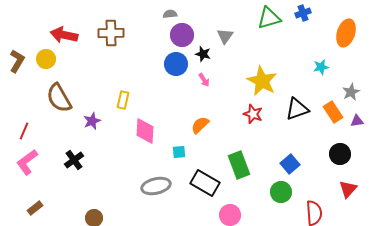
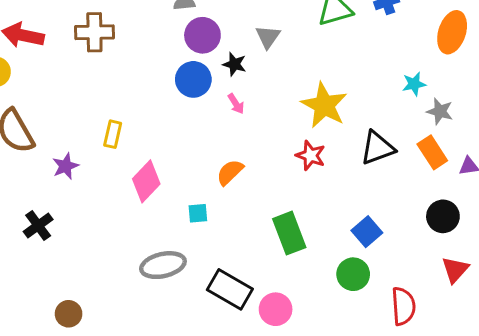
gray star: (351, 92) -> (440, 111), moved, turned -30
pink diamond: (145, 131) -> (146, 181), turned 40
black rectangle: (205, 183) -> (230, 289), moved

